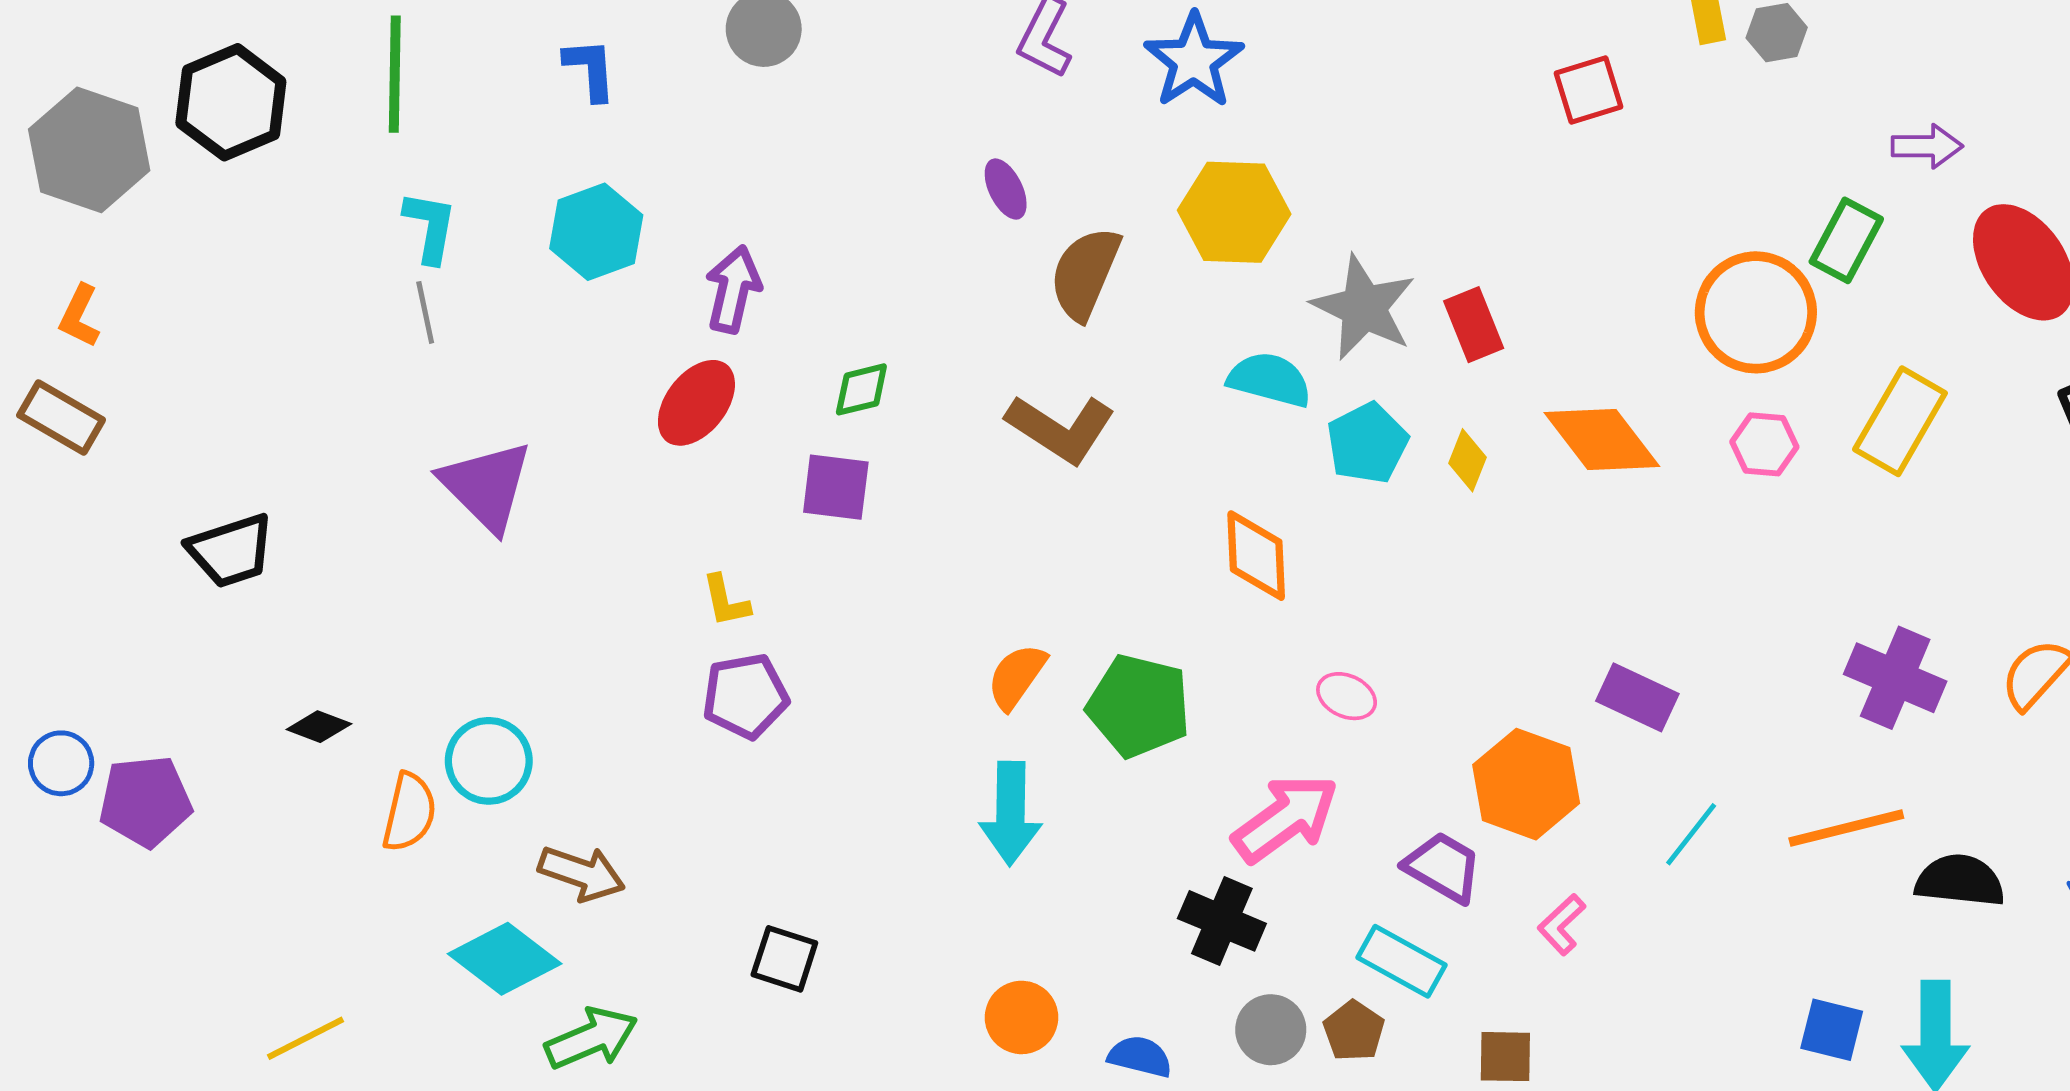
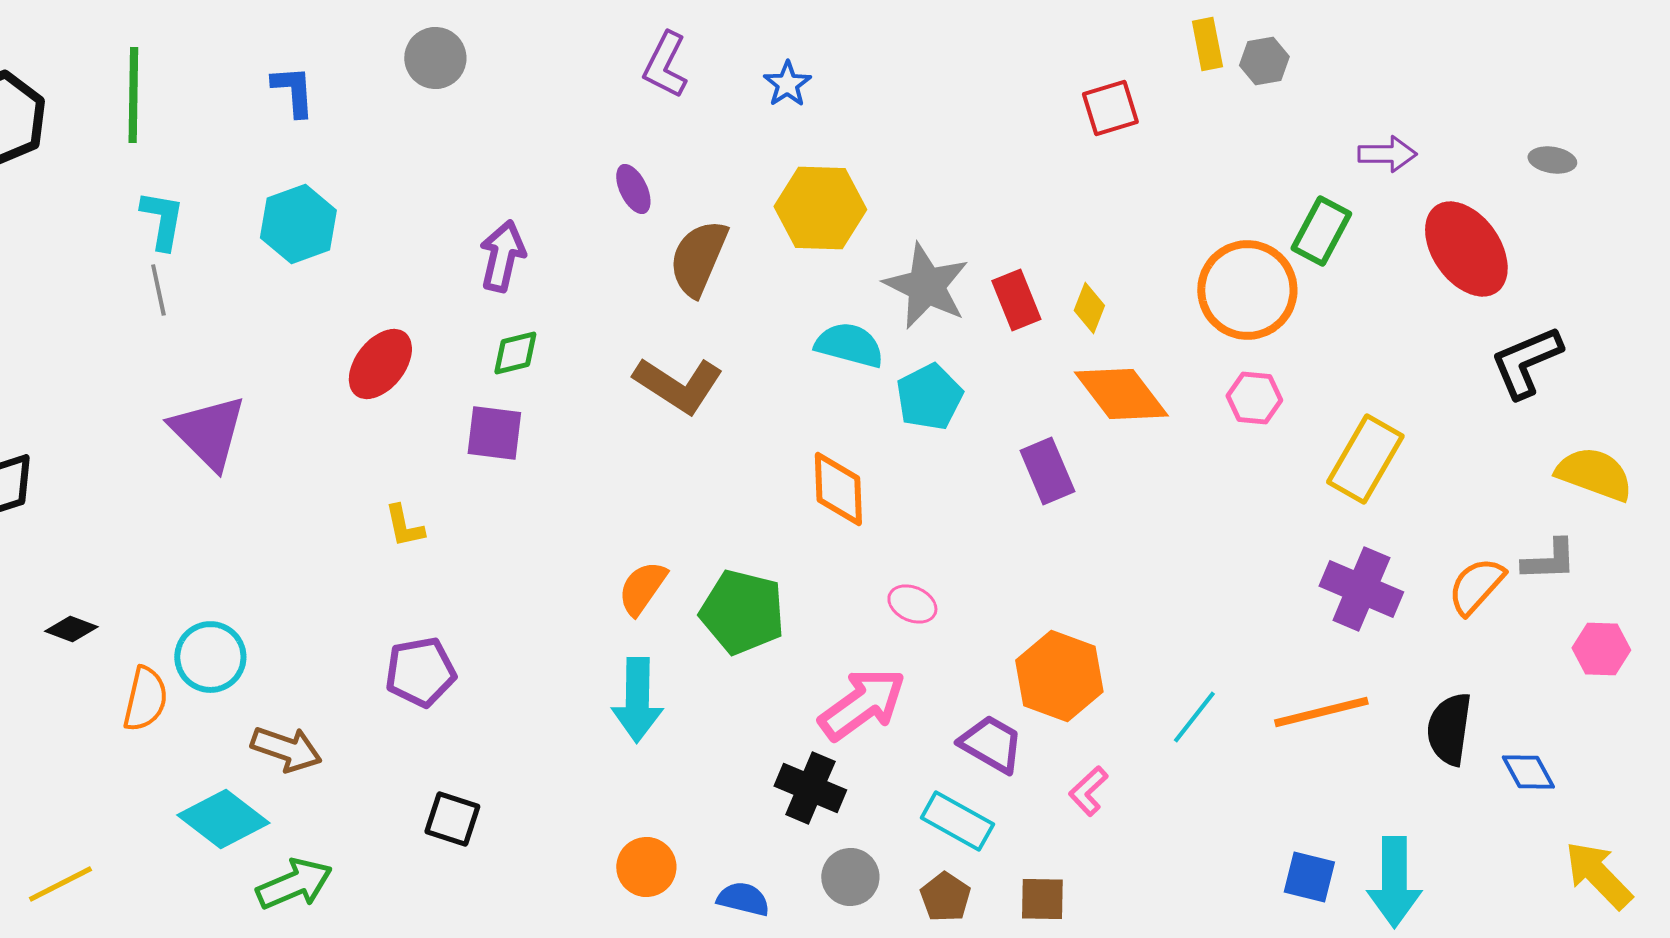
blue star: (1194, 61) -> (787, 84), size x0.6
purple arrow: (733, 289) -> (502, 256), moved
yellow rectangle: (1900, 421) -> (1365, 459), moved
yellow diamond: (1468, 460) -> (1089, 308), moved
purple pentagon: (745, 696) -> (420, 672), moved
purple rectangle: (1637, 697) -> (1047, 471), moved, turned 42
black semicircle: (1960, 881) -> (1449, 729), moved, turned -88
brown pentagon: (1354, 1031) -> (945, 897), moved

